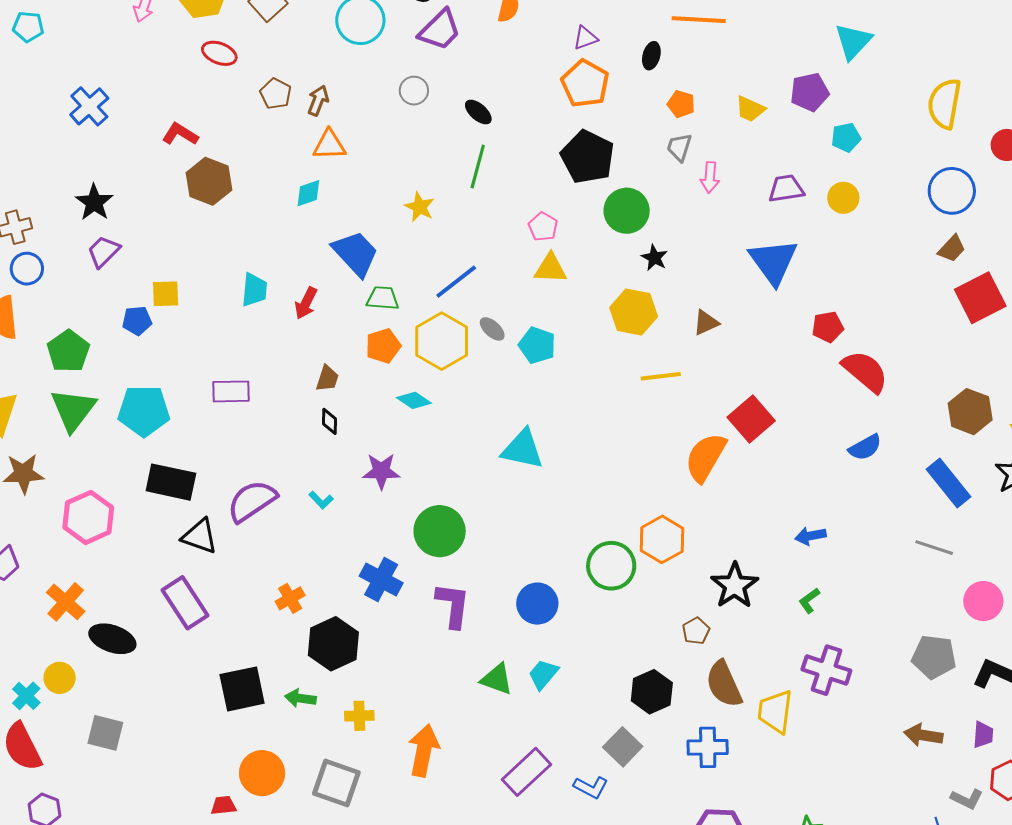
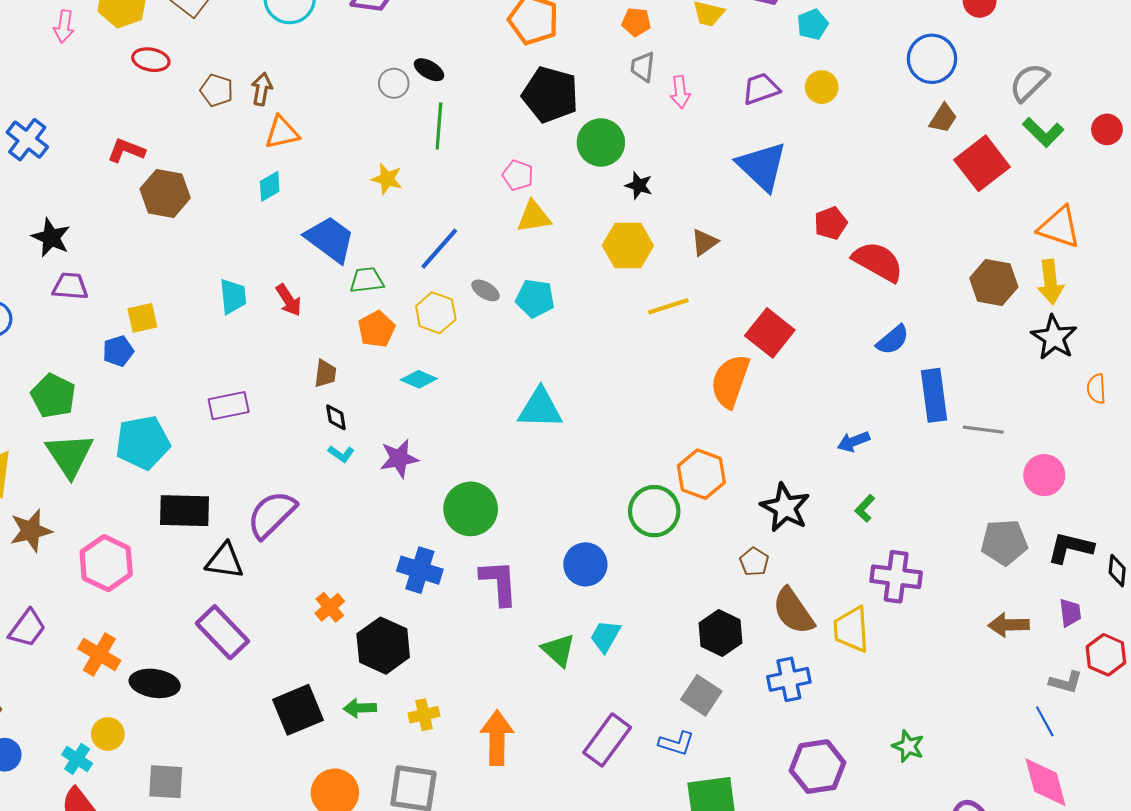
gray circle: (414, 91) -> (394, 83), moved
purple trapezoid: (104, 251) -> (70, 286), turned 60
red arrow: (306, 303) -> (289, 300), turned -48
yellow hexagon: (442, 341) -> (436, 313), size x0.7
blue rectangle: (949, 483) -> (934, 395), moved, turned 42
cyan L-shape: (321, 500) -> (341, 454), moved
green triangle: (497, 679) -> (558, 650), turned 33

